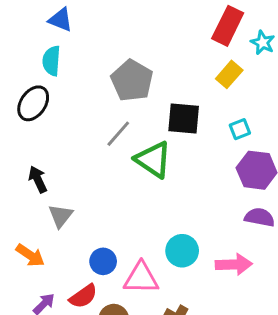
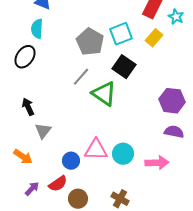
black square: (184, 119) -> (124, 67), turned 30
cyan square: (240, 129) -> (121, 34), moved, size x1.6
pink triangle: (141, 278) -> (96, 150), moved

